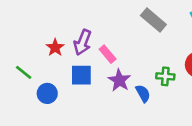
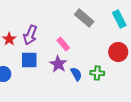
pink rectangle: (108, 54) -> (63, 44), moved
green cross: (165, 76) -> (97, 73), moved

